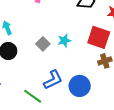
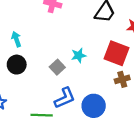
gray square: (43, 44) -> (57, 67), moved
green line: (33, 96) -> (42, 115), turned -36

